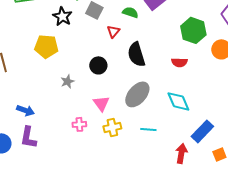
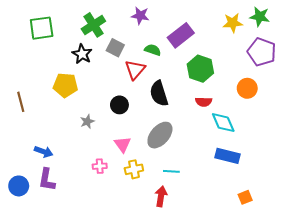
green hexagon: (193, 30) -> (200, 69), moved
red triangle: (113, 31) -> (135, 70), size x1.5
cyan diamond: (178, 101) -> (223, 123), moved
blue rectangle: (202, 131) -> (227, 156), moved, turned 60
red arrow: (181, 153) -> (161, 196), moved

